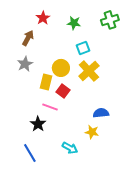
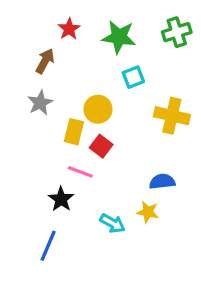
green star: (74, 23) -> (119, 37), size x1.5
yellow cross: (89, 71) -> (172, 116), moved, turned -35
cyan arrow: (70, 148) -> (112, 223), moved
blue line: (30, 153) -> (48, 246), turned 54

